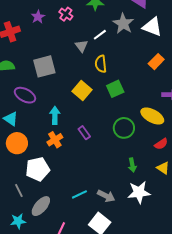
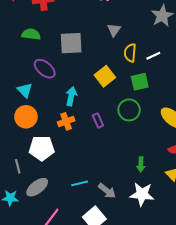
white line: (100, 35) -> (153, 56), moved
green circle: (124, 128) -> (129, 110), moved

